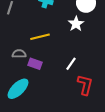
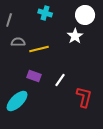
gray semicircle: (19, 54) -> (18, 42), moved
white line: (71, 64) -> (60, 80), moved

